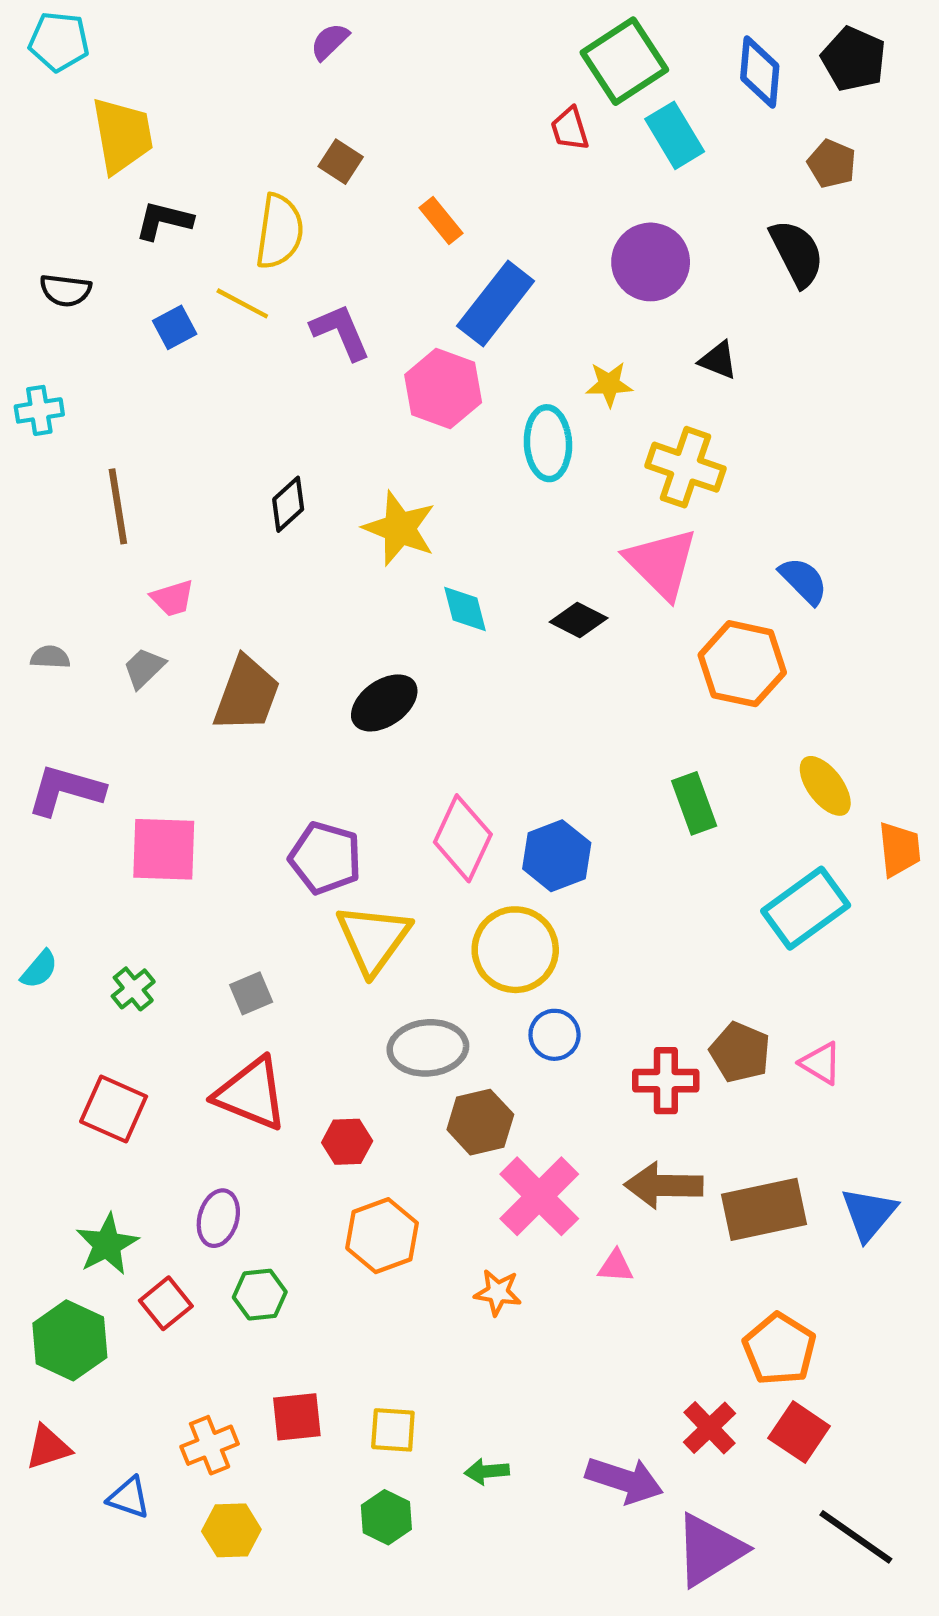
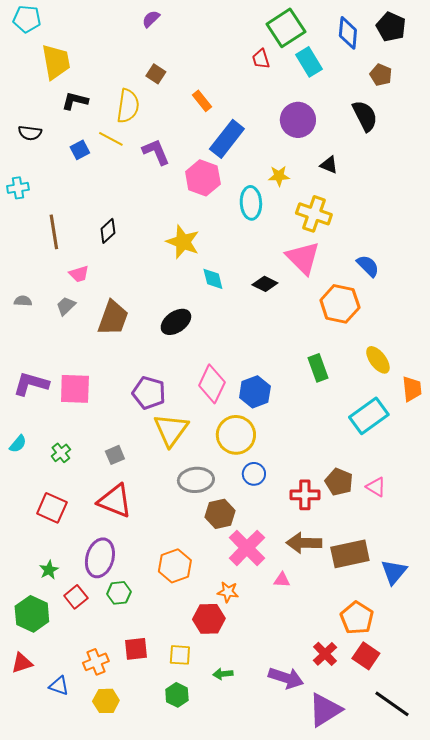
black diamond: (288, 504) -> (108, 231), moved
purple L-shape: (65, 790) -> (31, 384), moved
red hexagon: (347, 1142) -> (209, 619), moved, size x1.4
blue triangle: (869, 1214) -> (394, 572), moved
purple ellipse: (218, 1218) -> (100, 558), size x1.5
green star: (107, 1244) -> (49, 570), size x0.7

